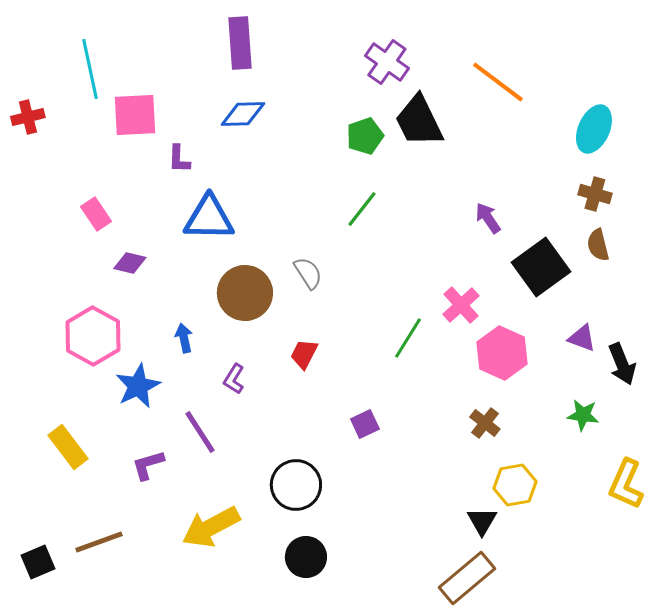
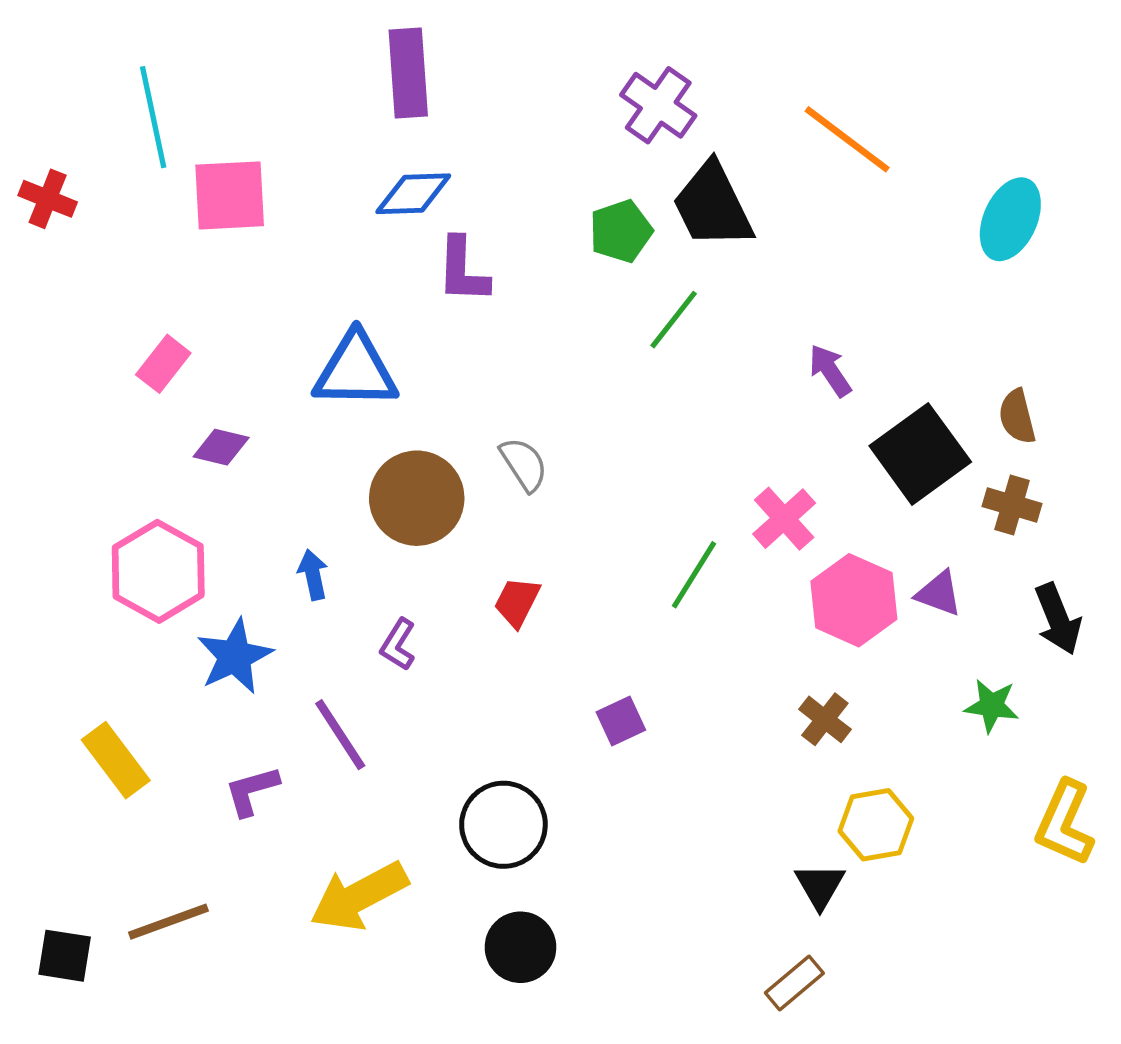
red cross: (28, 117) -> (48, 199), turned 36
purple L-shape: (179, 159) -> (463, 270), moved, size x1.4
brown cross: (595, 194) -> (1012, 505), moved
green line: (362, 209) -> (674, 320), moved
pink rectangle: (96, 214) -> (163, 364), turned 72
purple triangle: (582, 338) -> (939, 593), moved
black square: (38, 562) -> (65, 956), turned 32
brown rectangle: (467, 578) -> (794, 983), size x0.6

